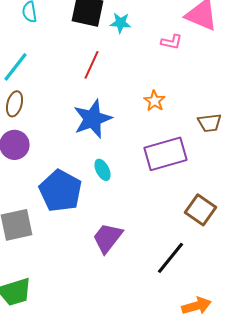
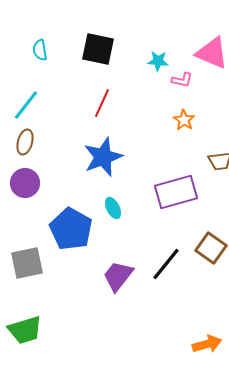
cyan star: (120, 23) -> (158, 61), moved
orange star: (154, 101) -> (184, 120), moved
black line: (170, 258) -> (166, 264), moved

